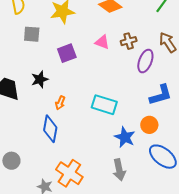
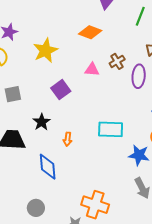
gray square: (32, 34) -> (13, 94), moved
blue diamond: (50, 129) -> (48, 167), moved

